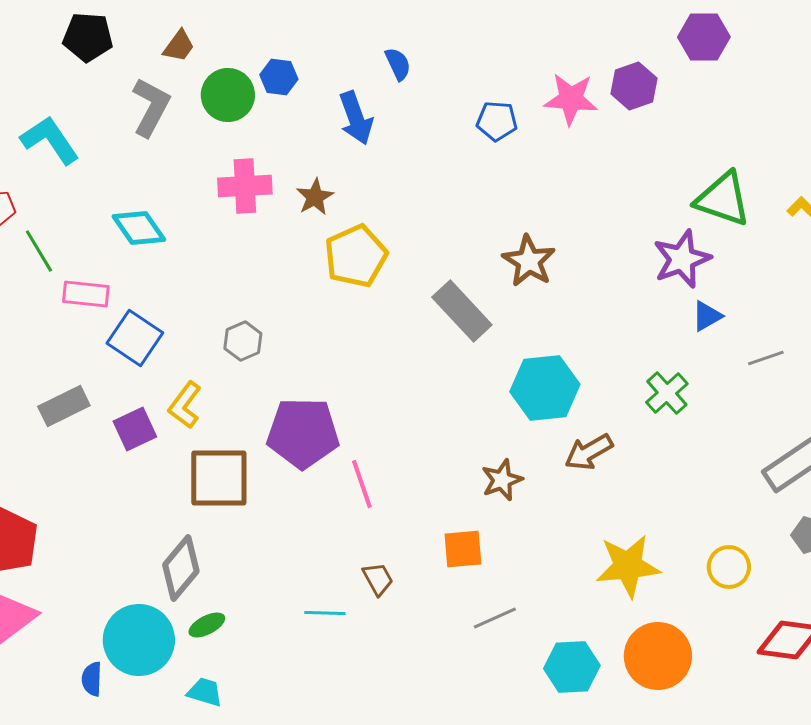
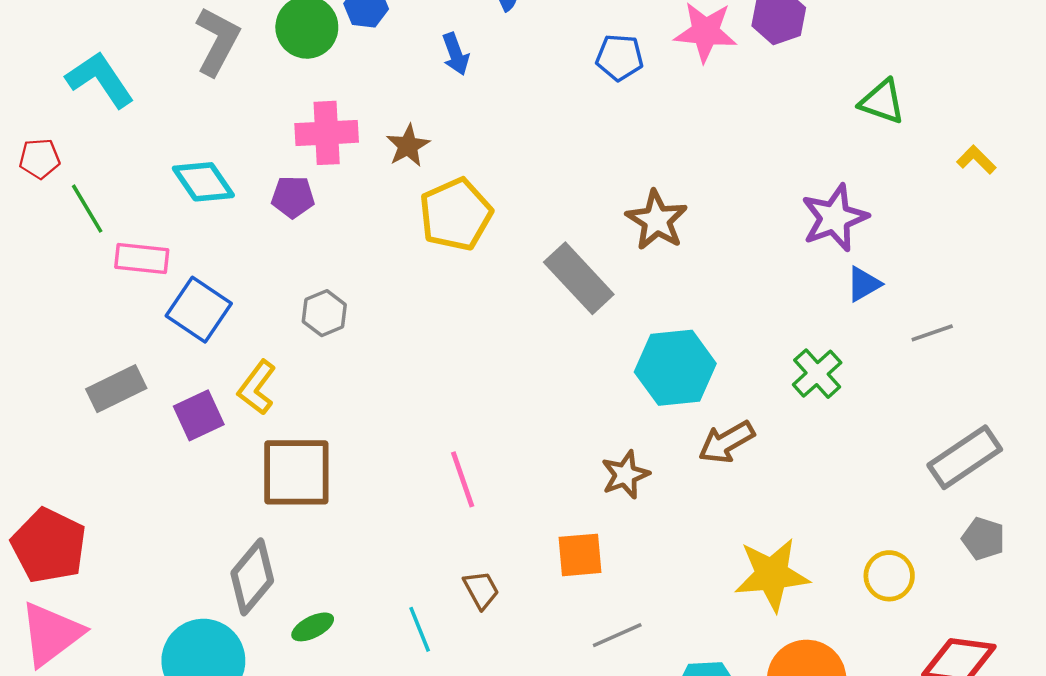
blue arrow: (356, 118) -> (456, 54), size x0.7
green triangle: (723, 199) -> (882, 102), moved, size x0.7
purple pentagon: (303, 433) -> (293, 197), moved, size x0.5
cyan line: (325, 613) -> (420, 629), turned 66
green ellipse: (207, 625) -> (313, 627), moved

